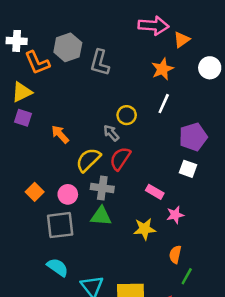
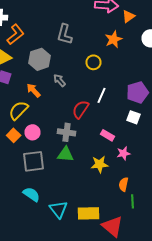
gray hexagon: (68, 47) -> (40, 59), moved
orange L-shape: (37, 63) -> (16, 34), turned -105
white line: (164, 104) -> (102, 95), moved
yellow circle: (127, 115) -> (94, 62), moved
gray arrow: (111, 133) -> (60, 80), moved
yellow semicircle: (88, 160) -> (18, 110), moved
pink circle: (68, 194) -> (32, 132), moved
green line: (187, 276) -> (132, 201), turned -32

